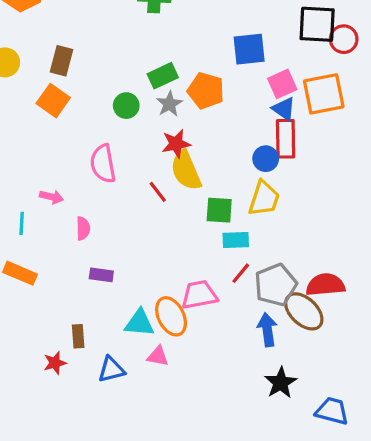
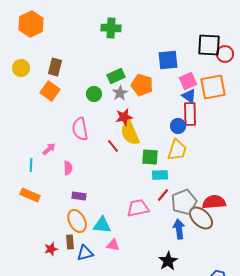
pink arrow: (52, 197) -> (49, 149), turned -56
orange ellipse: (171, 316) -> (77, 221), moved
brown rectangle: (78, 336) -> (70, 242), moved
black star: (281, 383) -> (168, 261), moved

